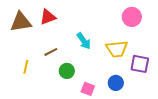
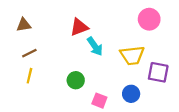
red triangle: (48, 17) -> (79, 27), moved
brown triangle: (21, 22) -> (24, 25), size x0.6
brown line: (51, 52) -> (29, 53), moved

